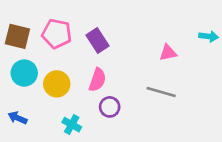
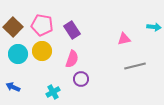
brown square: (17, 36) -> (13, 27), turned 30
yellow circle: (57, 84) -> (42, 51), moved
gray line: (161, 92) -> (135, 66), moved, turned -30
cyan cross: (72, 125) -> (53, 92), turned 32

